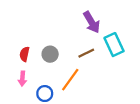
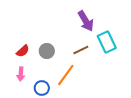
red semicircle: (24, 54) -> (23, 51), turned -144

